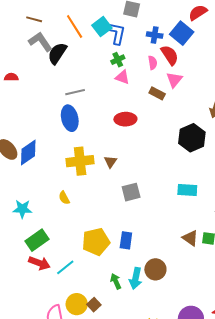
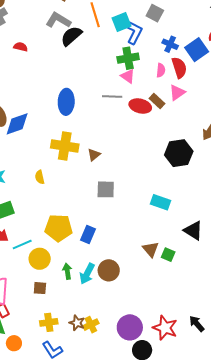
gray L-shape: (40, 42) -> (58, 20), turned -40
green cross: (118, 60) -> (128, 58), size x1.5
gray line: (75, 92) -> (112, 96), moved
red ellipse: (125, 119) -> (140, 106), moved
yellow circle: (77, 304) -> (40, 259), moved
brown square: (94, 305) -> (40, 288), turned 32

